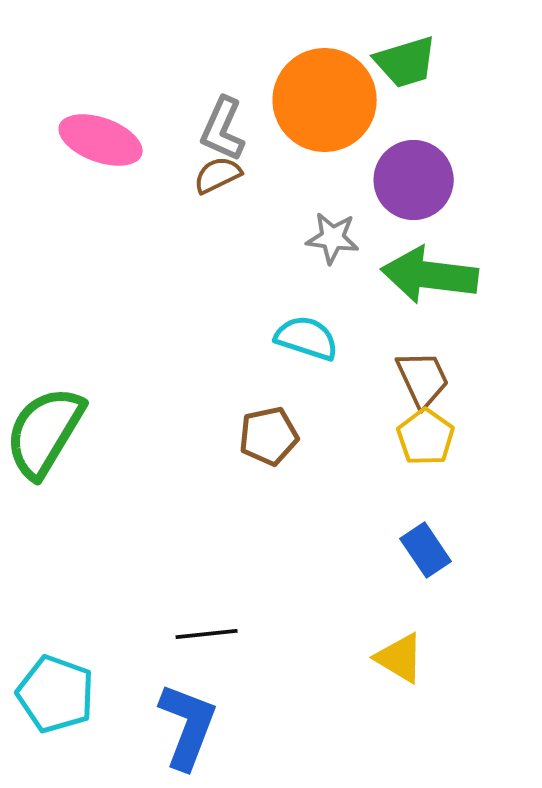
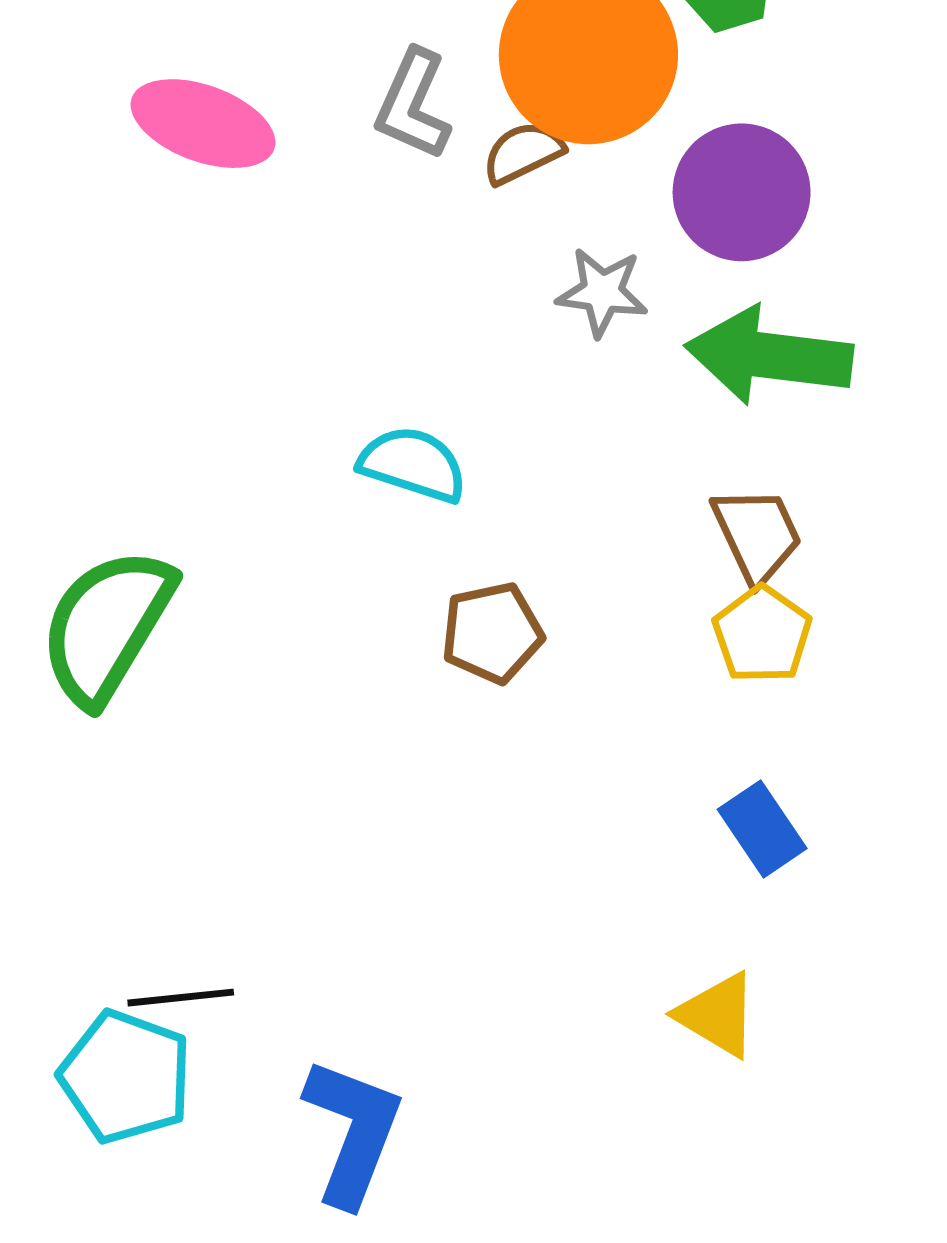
brown semicircle: (218, 175) -> (523, 153), moved
cyan semicircle: (307, 338) -> (413, 464), moved
black line: (207, 634) -> (181, 998), moved

